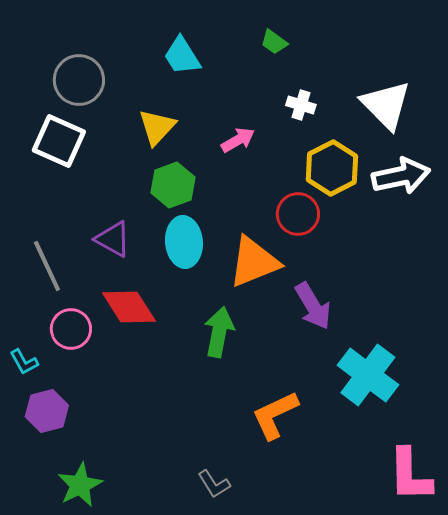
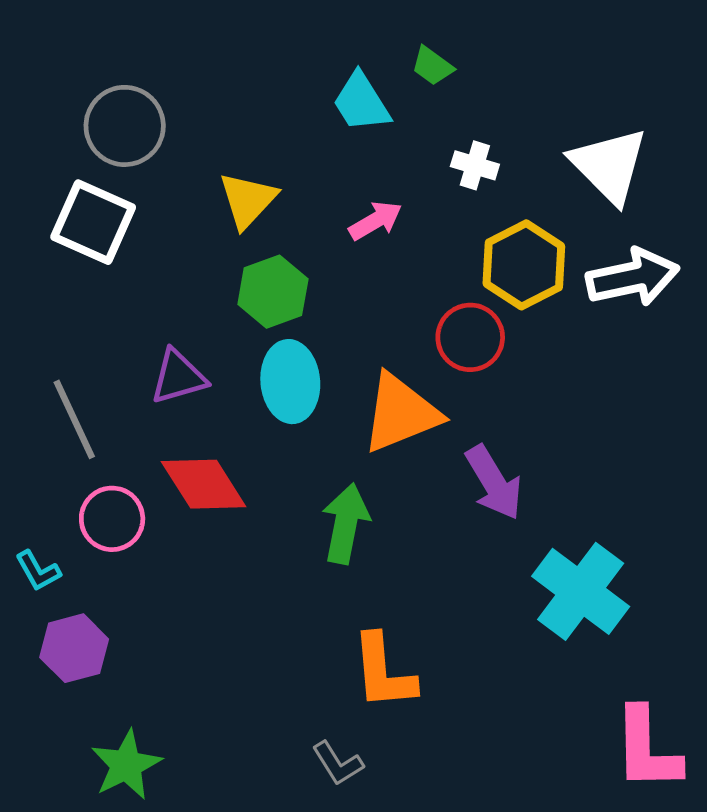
cyan trapezoid: (182, 56) -> (361, 102), moved
purple triangle: (113, 239) -> (178, 377), turned -45
orange L-shape: (275, 415) -> (383, 672), moved, turned -70

